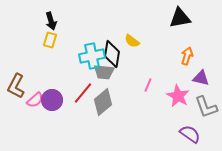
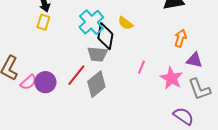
cyan cross: (92, 56) -> (91, 22), moved, turned -30

